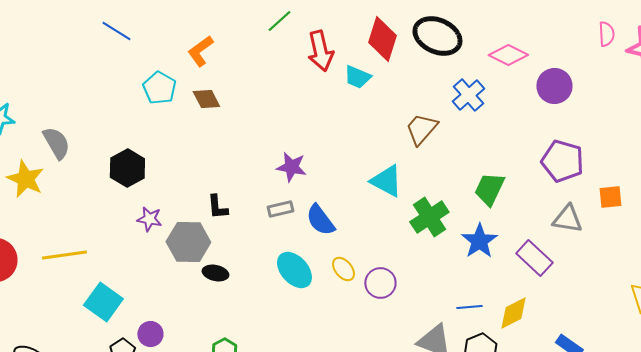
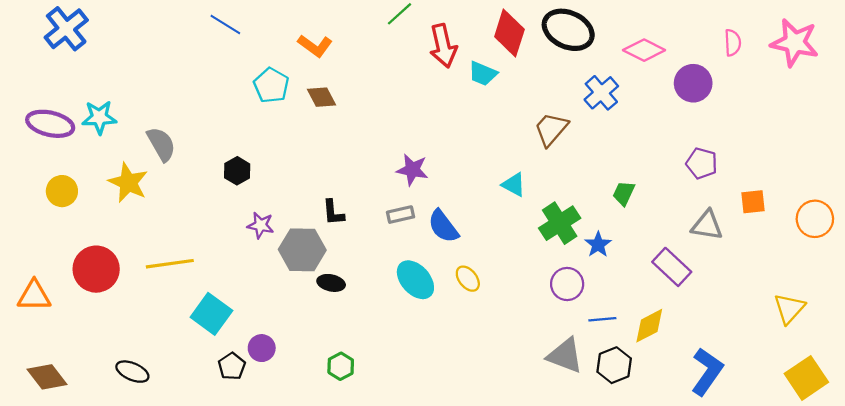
pink semicircle: (606, 34) -> (733, 43), moved
orange L-shape: (200, 51) -> (315, 46), turned -108
purple pentagon: (562, 161) -> (702, 163), size x0.7
black hexagon: (127, 168) -> (237, 171), size x0.7
cyan triangle: (386, 181) -> (514, 185), size x0.7
green trapezoid: (489, 189) -> (624, 193), size x0.7
blue star: (479, 241) -> (598, 244), moved, size x0.7
purple circle: (380, 283) -> (567, 284), moved

